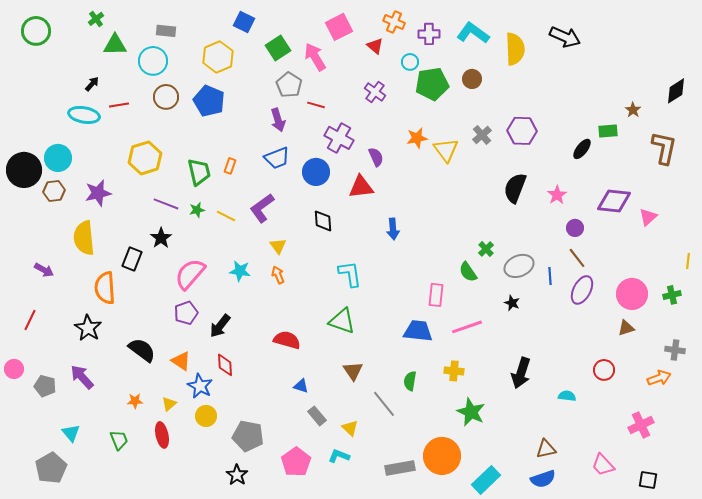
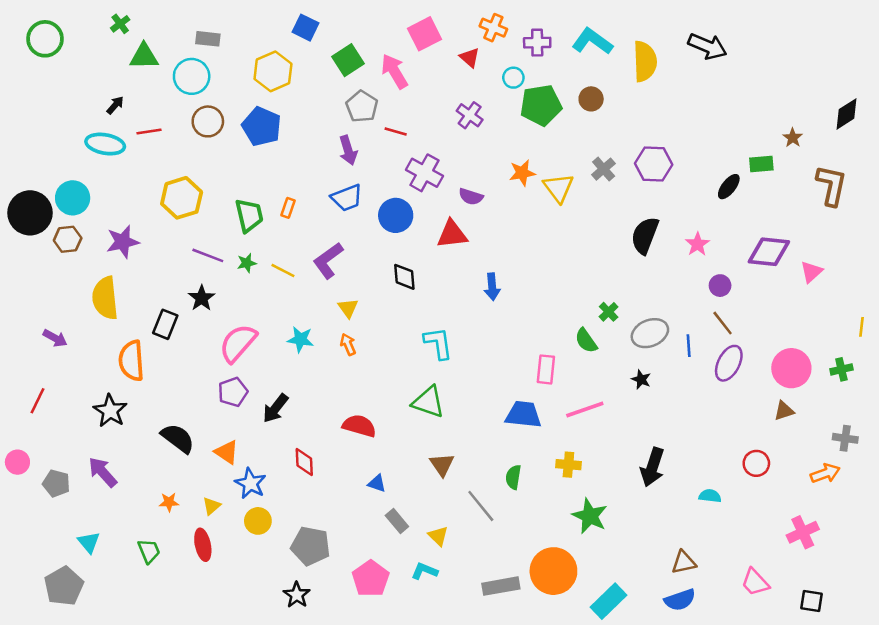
purple semicircle: (376, 157) -> (471, 197), turned 132
red diamond: (225, 365) -> (304, 462), moved

